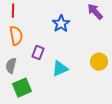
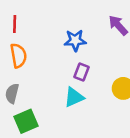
blue star: (61, 24) -> (75, 40), turned 30
purple rectangle: (38, 53) -> (82, 72), moved

